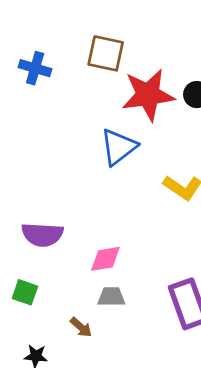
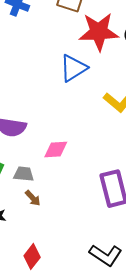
gray trapezoid: (111, 297) -> (24, 174), moved

